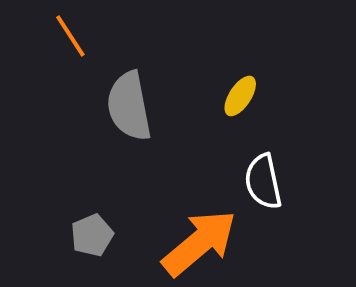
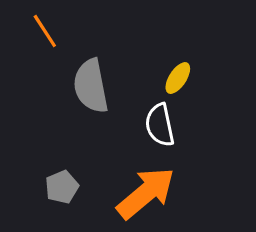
white semicircle: (263, 182) -> (160, 125), moved

